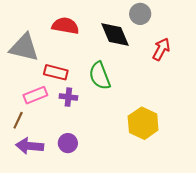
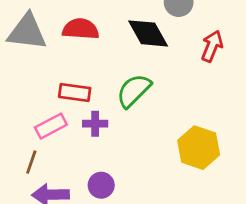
gray triangle: (24, 47) -> (27, 32), moved
green semicircle: (100, 76) -> (134, 91), turned 72

